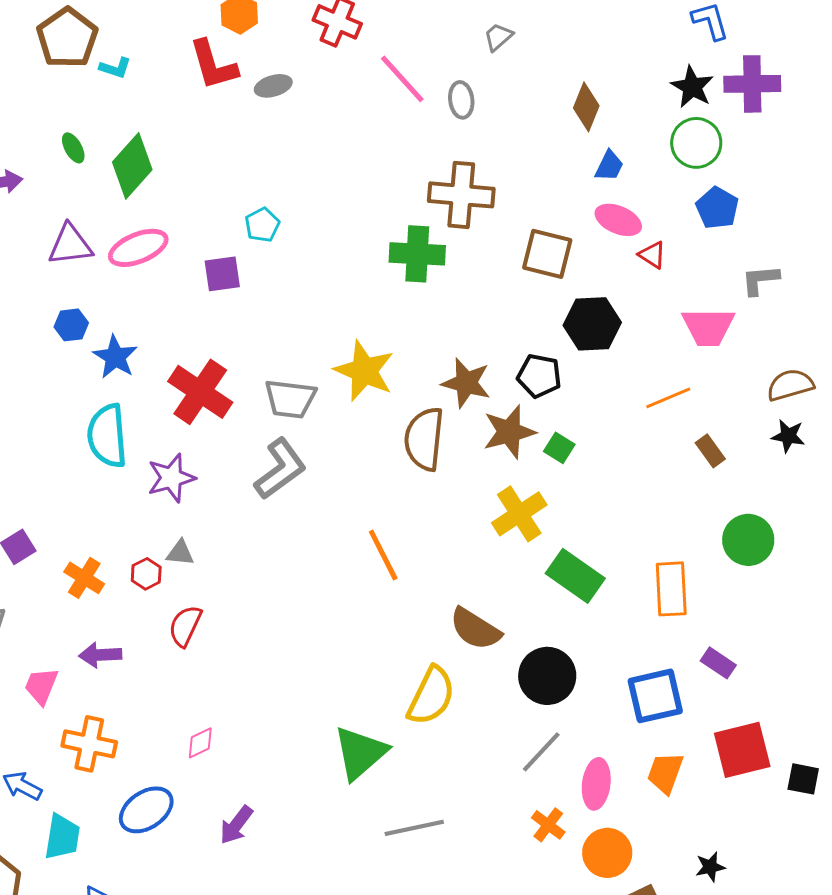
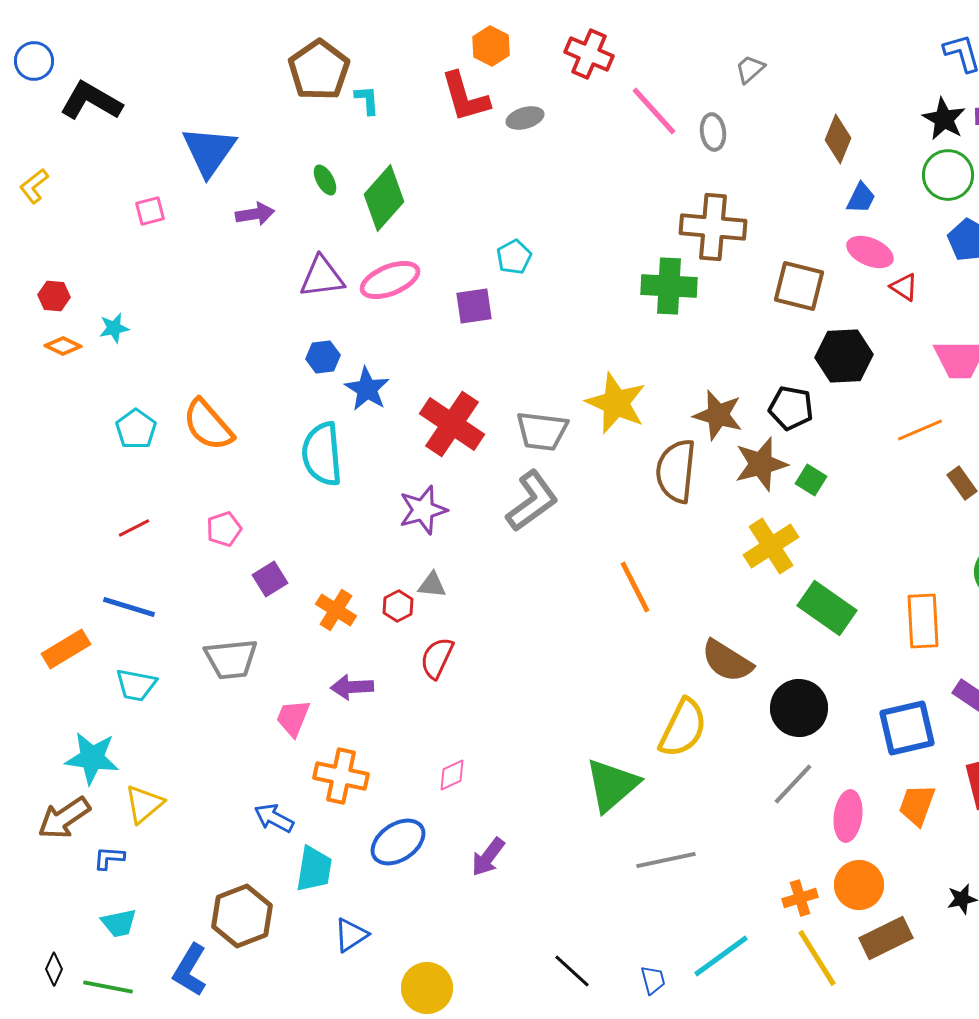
cyan L-shape: (115, 68) -> (367, 100), turned -112
cyan semicircle: (107, 436) -> (322, 454), moved
orange cross: (548, 825) -> (800, 898), moved, turned 36

